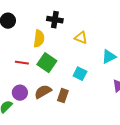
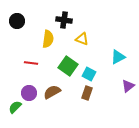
yellow triangle: (81, 38) -> (82, 39), moved
green square: (47, 63) -> (68, 66), moved
brown rectangle: (63, 96) -> (87, 93), moved

